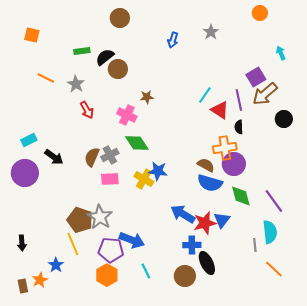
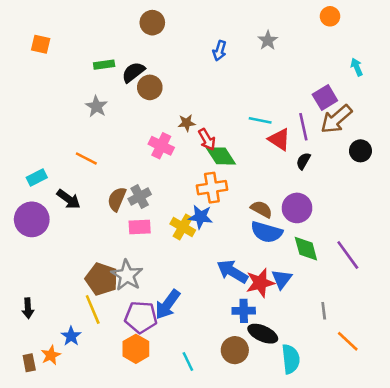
orange line: (46, 78) -> (86, 158), moved
cyan line: (205, 95) -> (260, 120), turned 66
red arrow: (87, 110) -> (207, 139), moved
black semicircle: (239, 127) -> (303, 161), turned 32
green diamond: (137, 143) -> (221, 156), moved
orange cross: (225, 148) -> (212, 188), moved
cyan semicircle: (270, 232) -> (291, 359), moved
blue arrow: (132, 240) -> (168, 304), turned 105
black ellipse: (207, 263) -> (263, 334), turned -40
cyan line: (146, 271) -> (188, 362), moved

